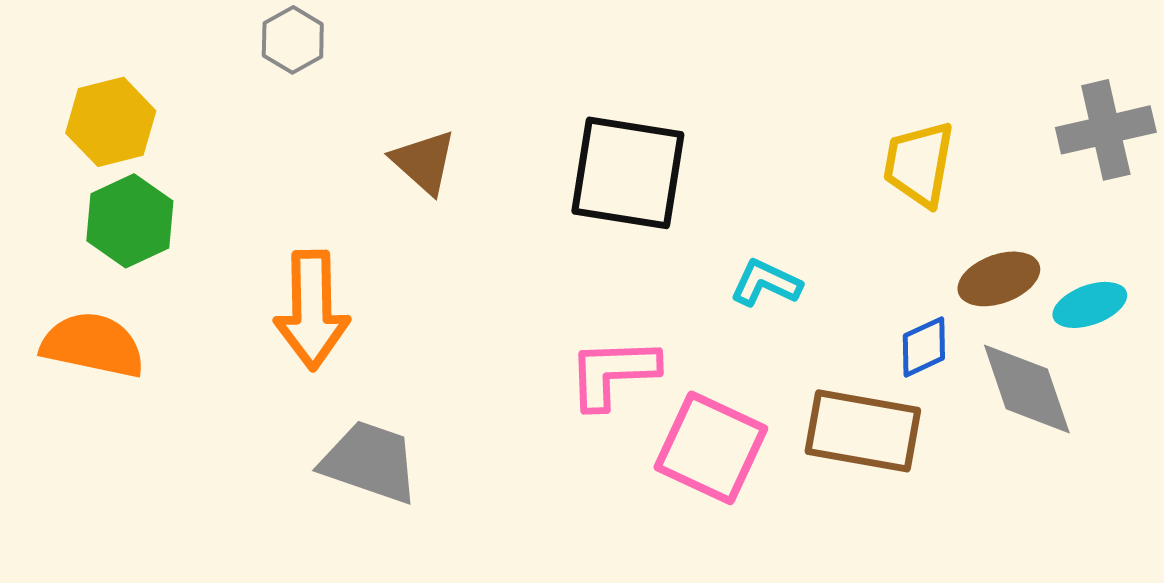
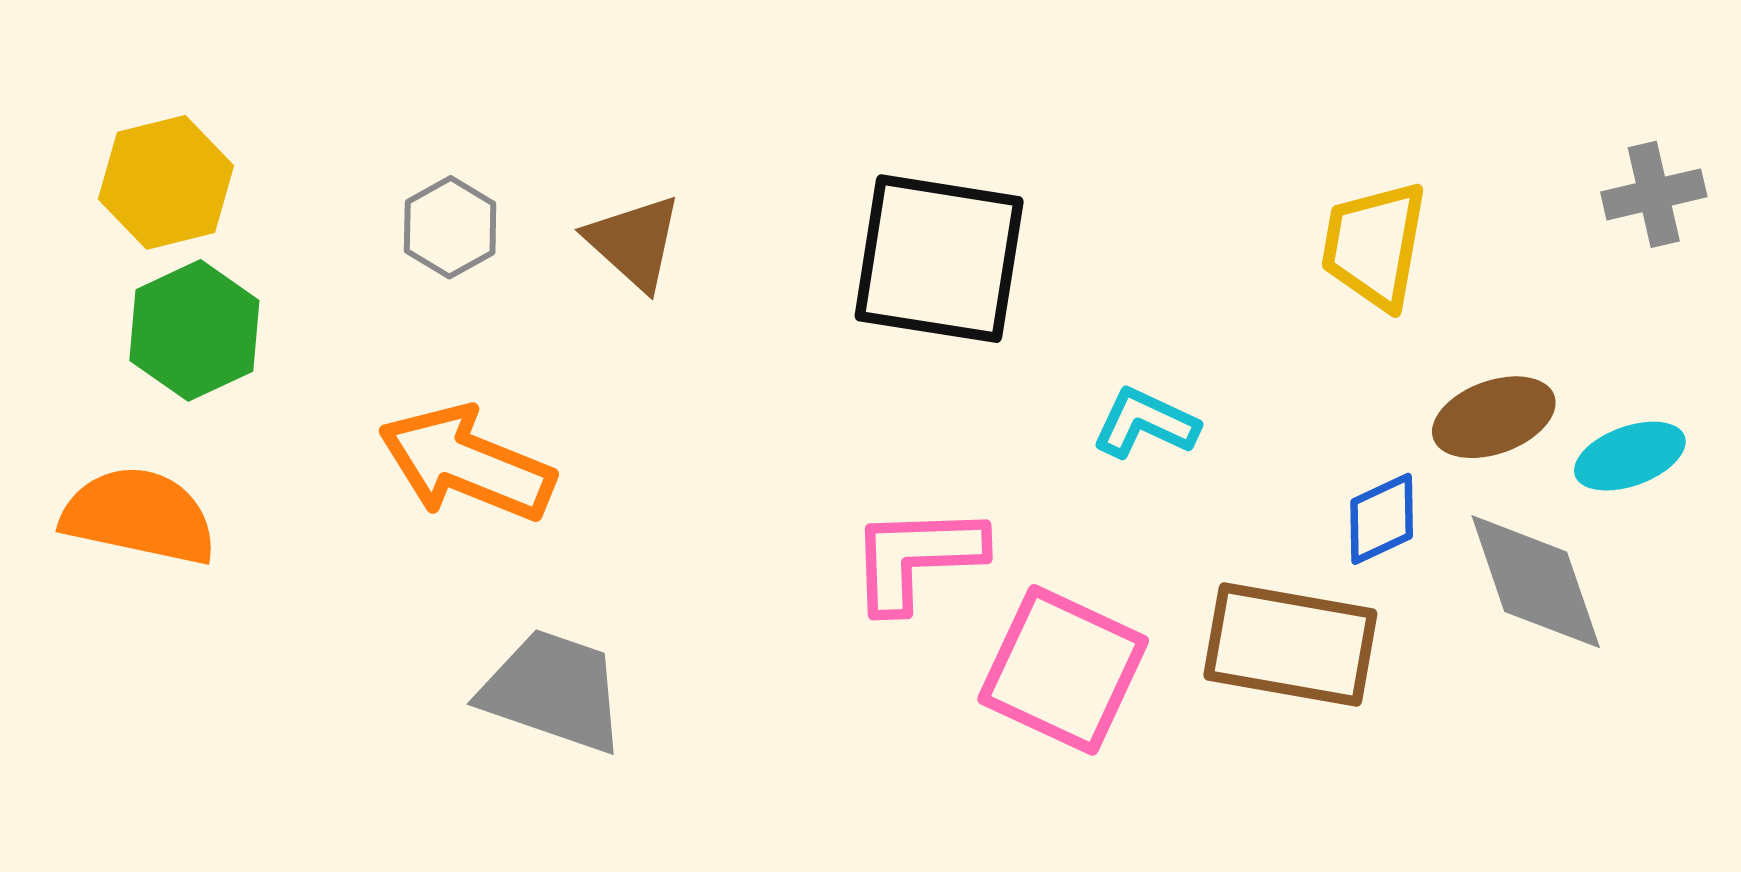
gray hexagon: (293, 40) -> (450, 227), moved
gray cross: (1106, 130) -> (1654, 194), size x0.7
orange arrow: (312, 310) -> (467, 464), turned 113

